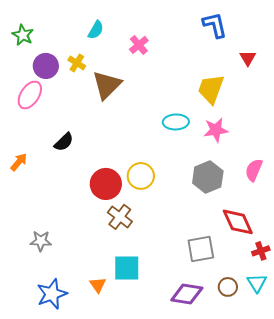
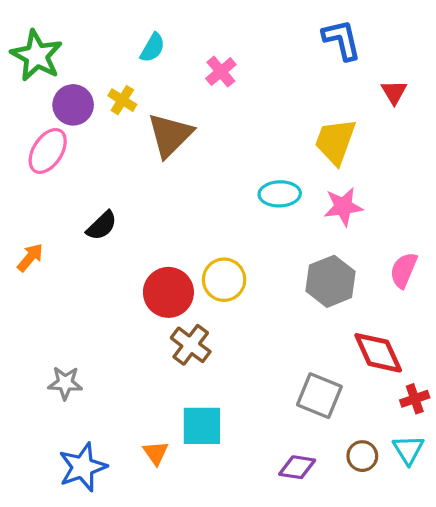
green star: (23, 35) -> (37, 56), size x1.5
gray square: (201, 249) -> (319, 396), turned 32
purple diamond: (187, 294) -> (297, 467), size x0.7

